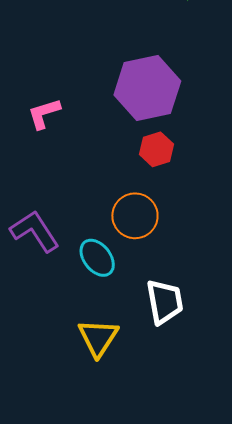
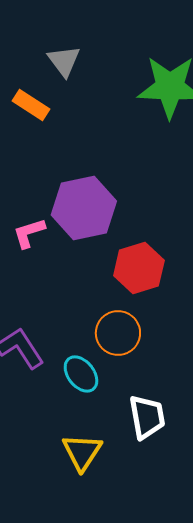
purple hexagon: (147, 88) -> (84, 208), moved
red hexagon: (156, 149) -> (139, 268), size x1.5

